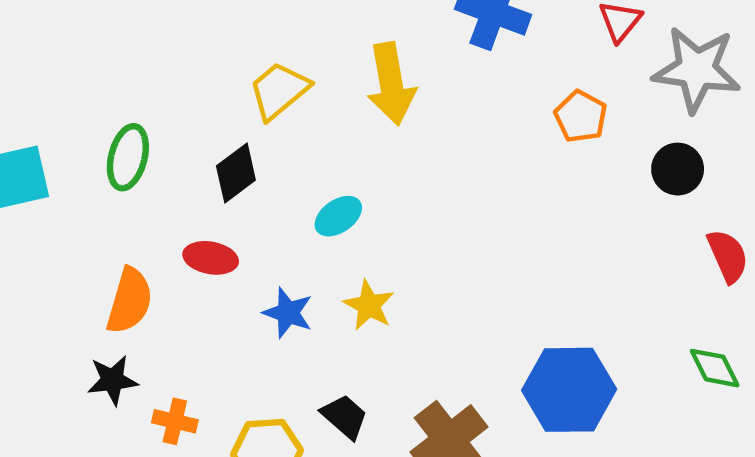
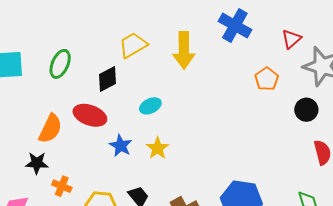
red ellipse: (211, 258) -> (90, 115), size x1.4

